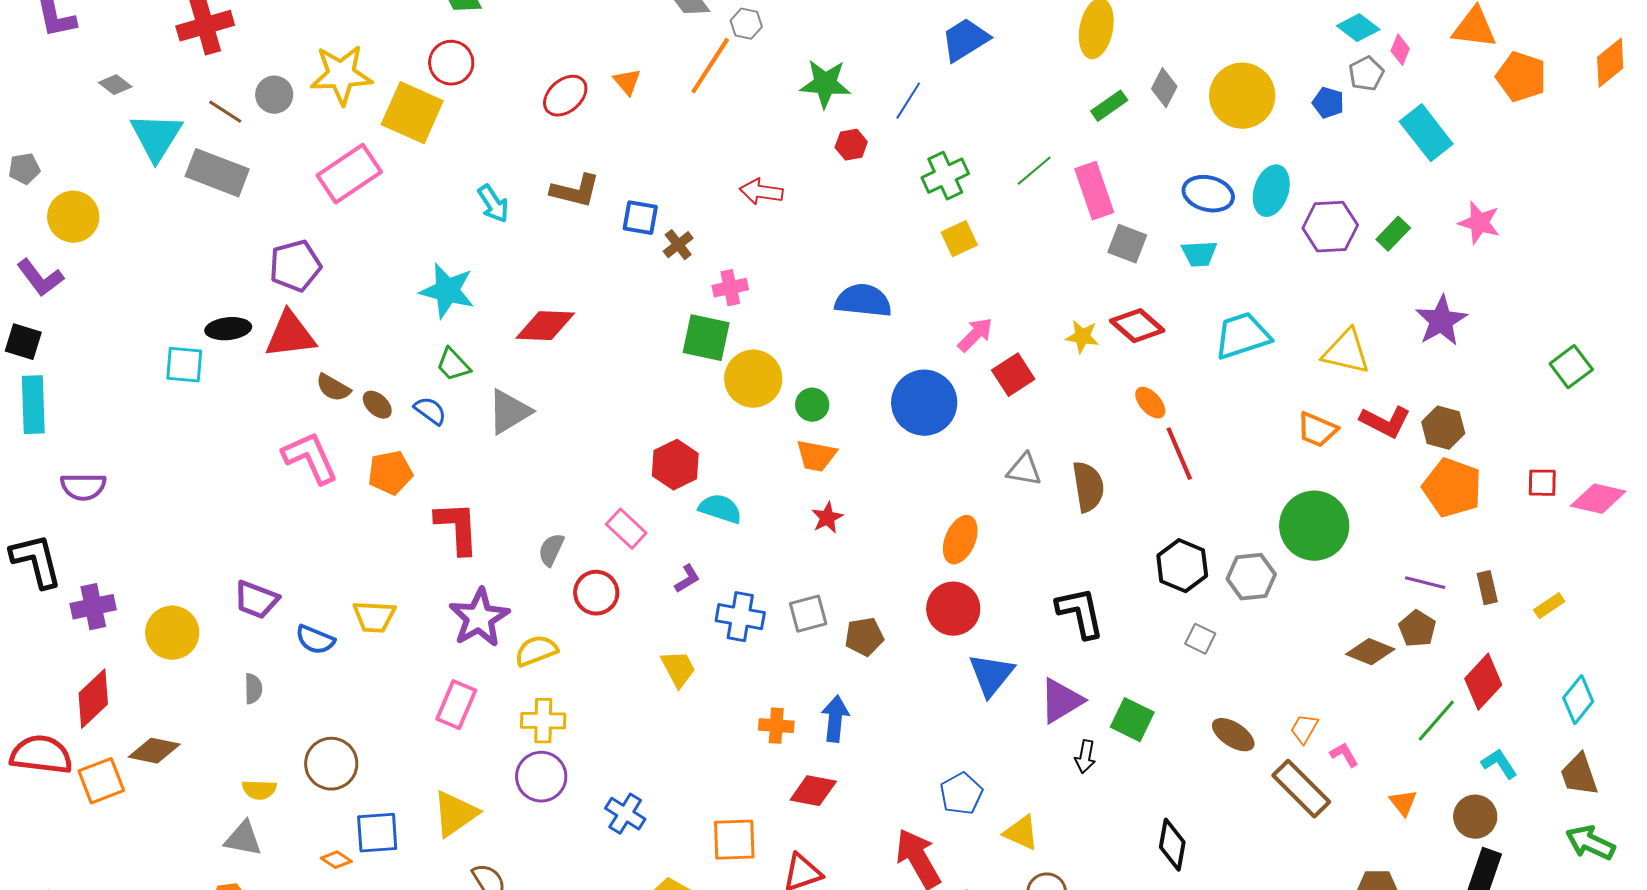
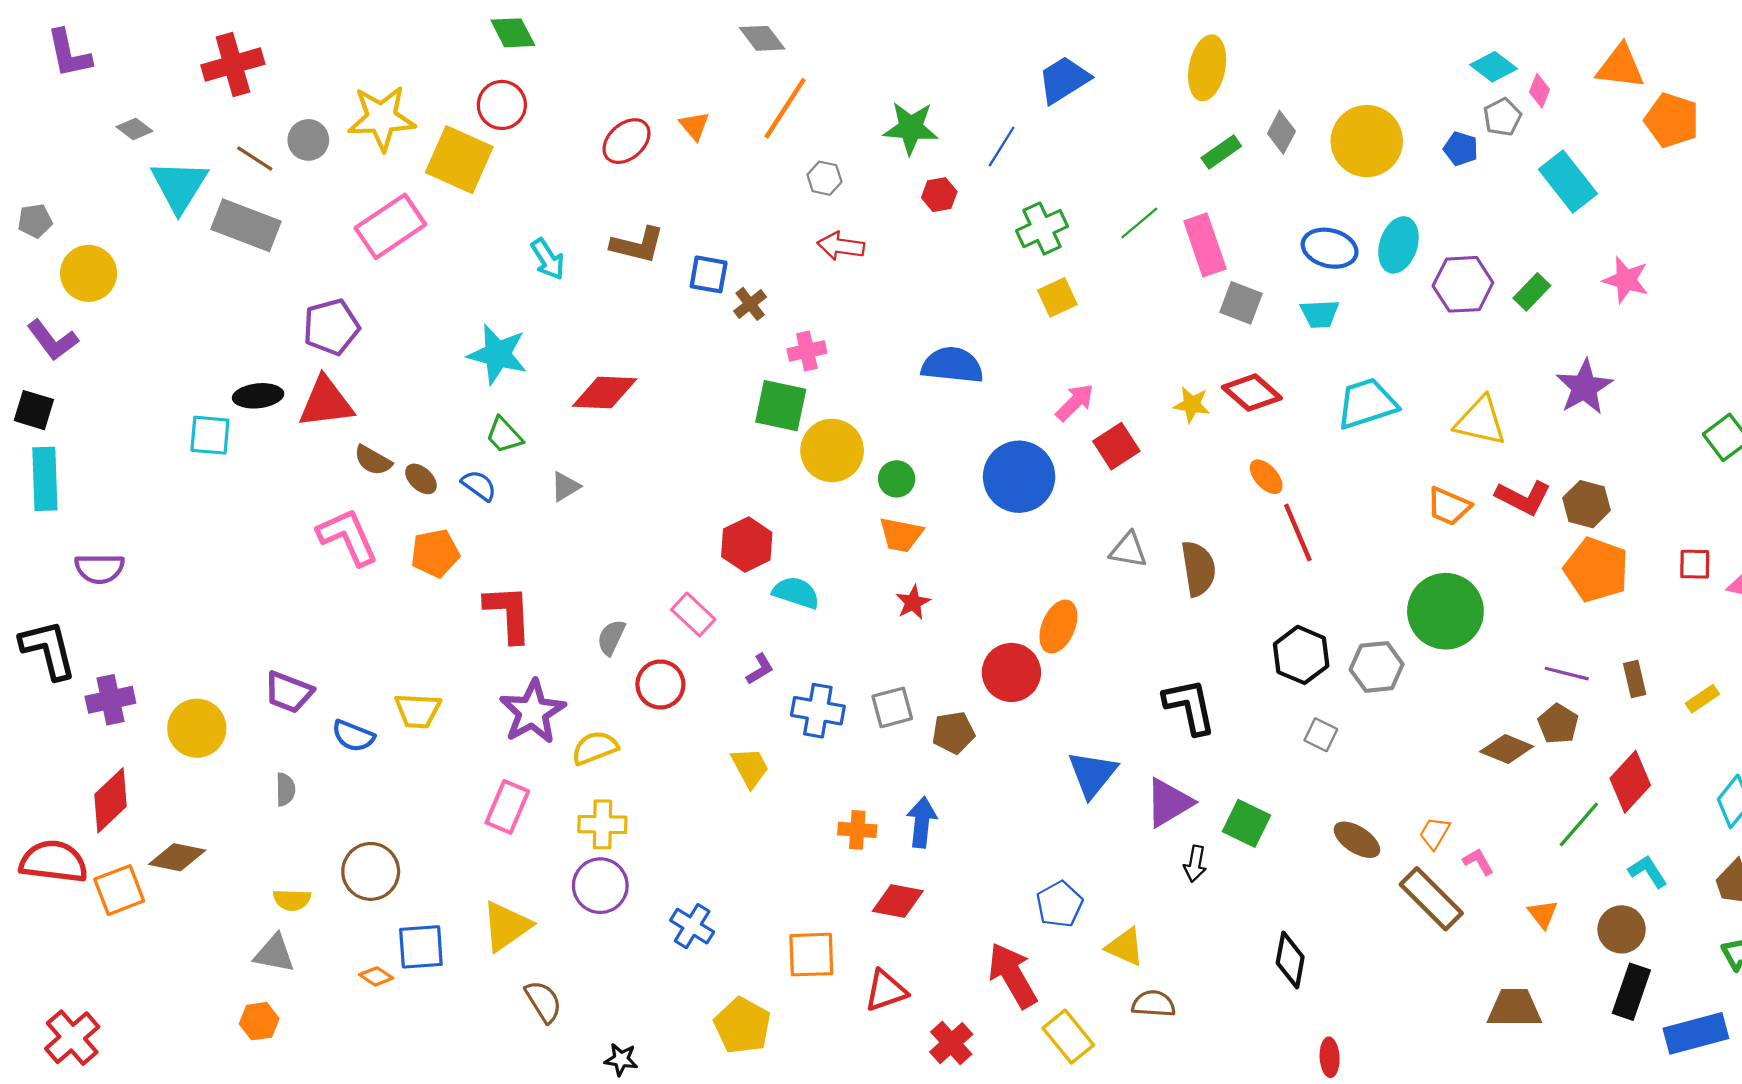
gray hexagon: (746, 24) -> (824, 178), moved
gray triangle: (509, 412) -> (565, 487), size x0.6
red circle: (953, 609) -> (1011, 672), moved

